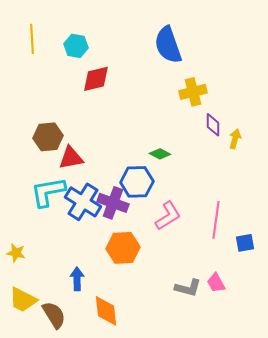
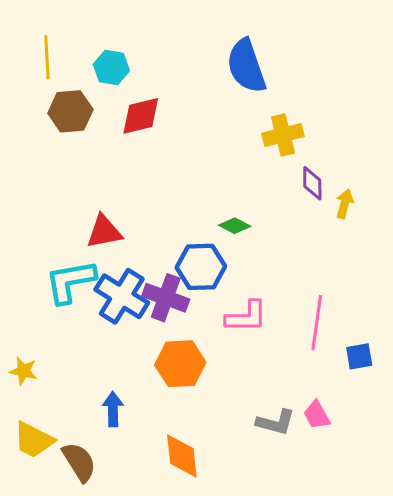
brown hexagon: (48, 137) -> (70, 111), moved
pink L-shape: (168, 216) -> (246, 317), turned 32
orange diamond: (106, 311) -> (182, 456), moved

